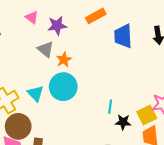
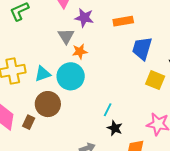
cyan triangle: (35, 93) -> (43, 74), turned 36
yellow square: (147, 115) -> (155, 80), moved, turned 30
brown circle: (18, 126) -> (48, 104), moved

